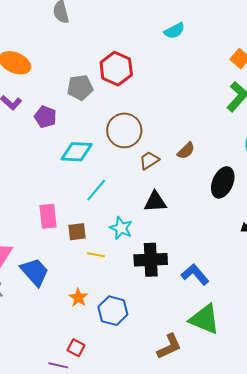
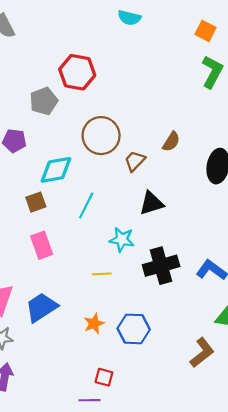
cyan semicircle: (174, 31) -> (129, 18), turned 55
brown square: (77, 232) -> (36, 202), moved
blue trapezoid: (35, 272) -> (41, 307), turned -68
orange star: (78, 298) -> (94, 324), turned 30

